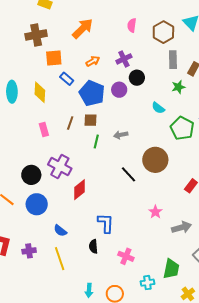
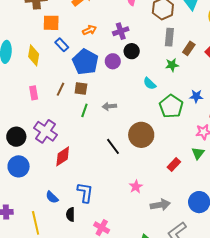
blue semicircle: (60, 231) -> (52, 197), moved

